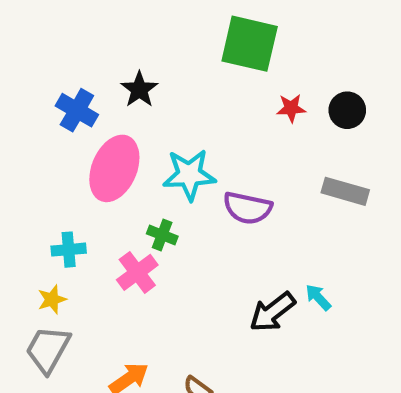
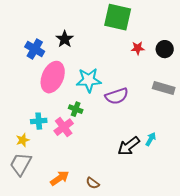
purple semicircle: (247, 208) -> (117, 96), turned -30
cyan cross: (69, 250) -> (39, 121), moved
cyan arrow: (318, 297) -> (151, 139), turned 72

